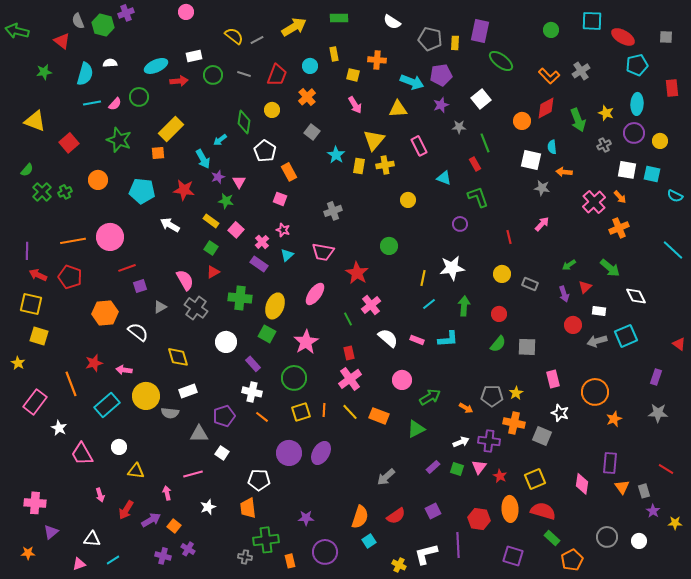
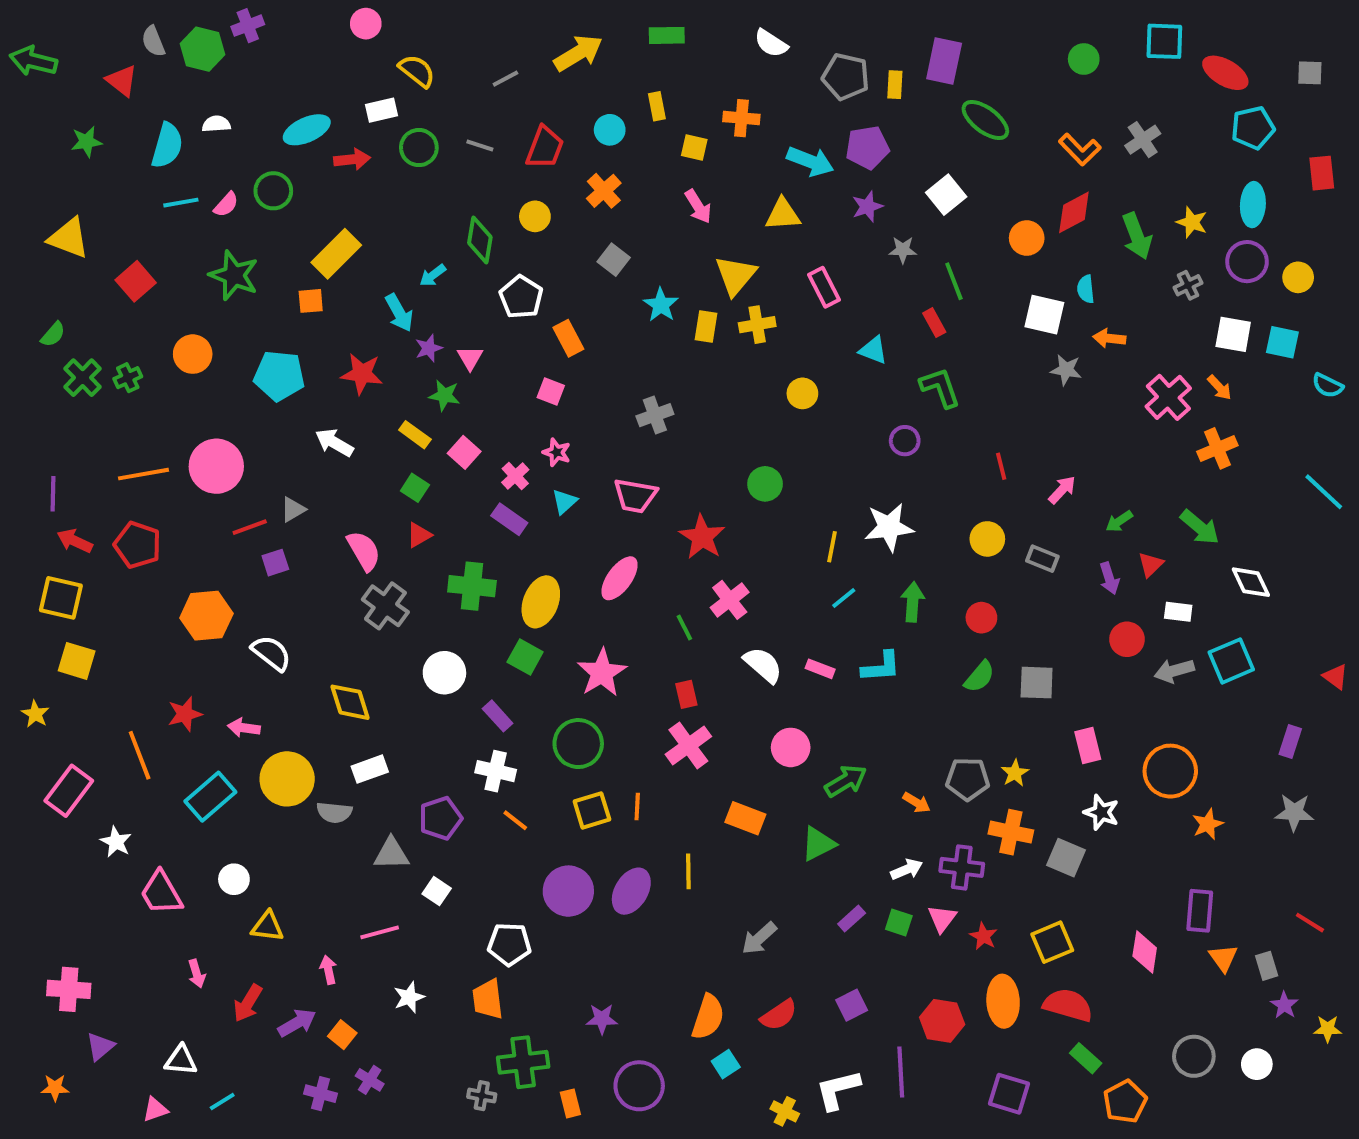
yellow semicircle: (234, 36) -> (417, 71), moved
pink arrow: (542, 224) -> (1062, 490), moved
gray triangle: (160, 307) -> (293, 509), moved
yellow line: (350, 412) -> (688, 871), moved, turned 42

